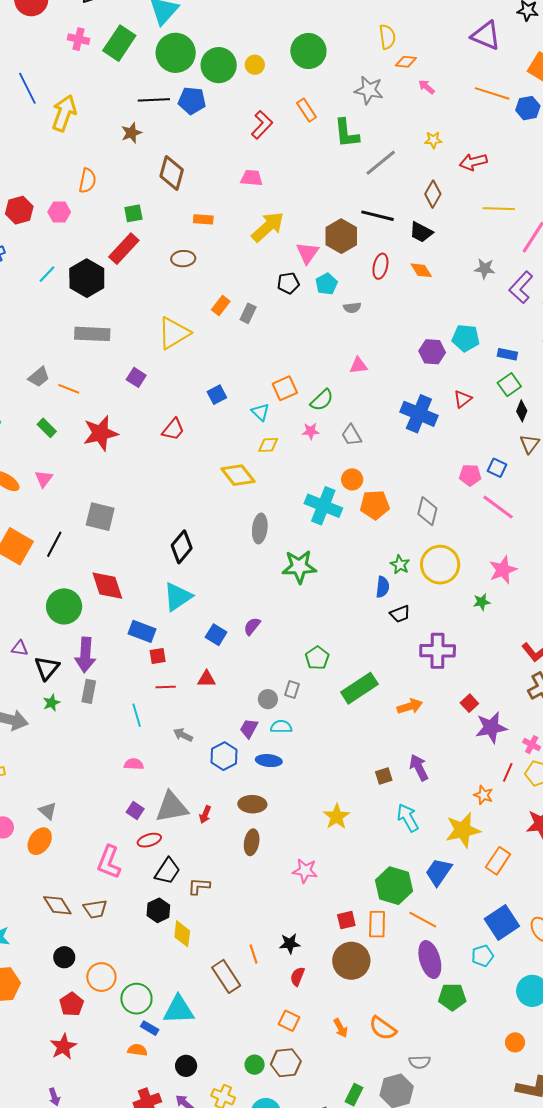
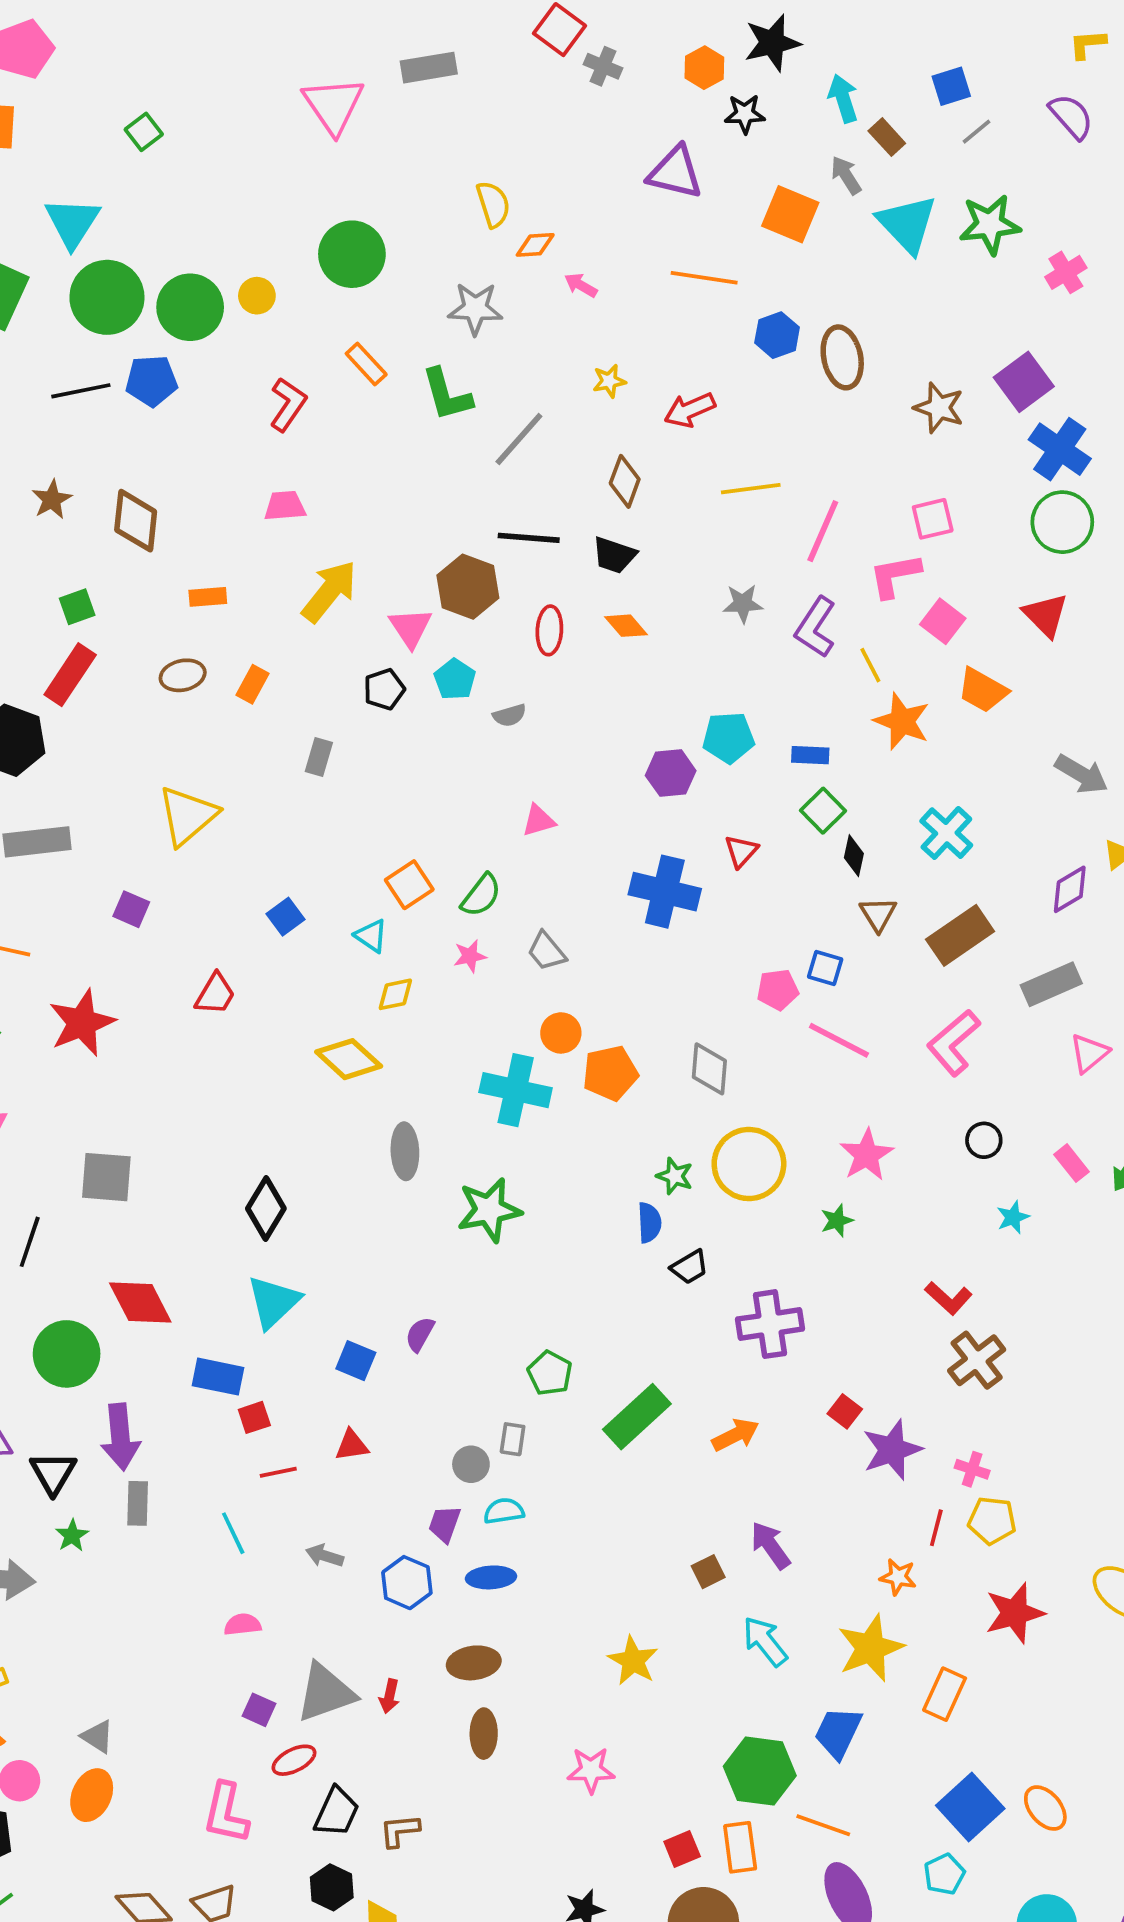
blue hexagon: (528, 108) -> (777, 335), moved
brown star: (131, 133) -> (52, 500), moved
orange rectangle: (221, 306) -> (253, 684), moved

